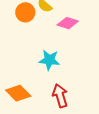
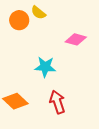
pink diamond: (68, 23) -> (76, 39), moved

